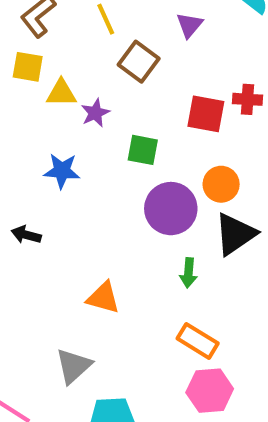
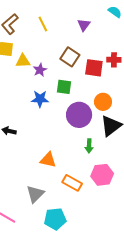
brown square: (139, 62) -> (70, 57), moved
blue star: (62, 171) -> (40, 99), moved
orange rectangle: (198, 341) -> (72, 183), moved
pink hexagon: (210, 391) -> (102, 175), moved

